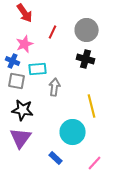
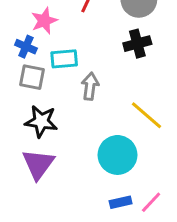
black cross: (86, 59) -> (137, 44), turned -30
yellow line: (92, 106) -> (146, 115), turned -35
blue rectangle: (56, 158) -> (121, 202), moved, turned -56

